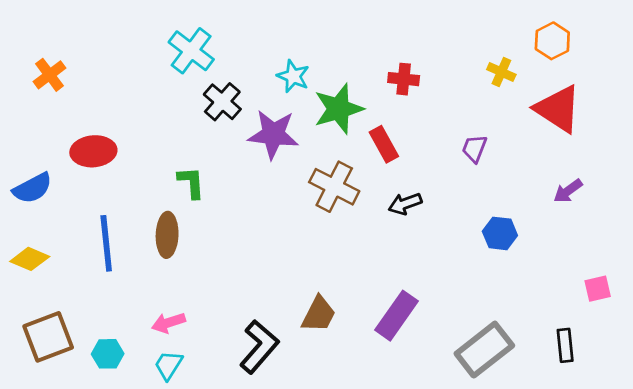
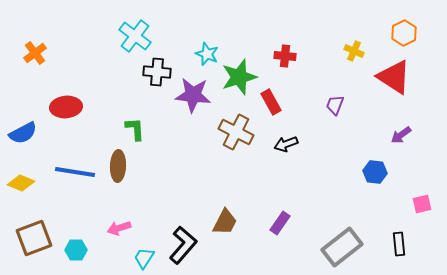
orange hexagon: (552, 41) -> (404, 33), moved
black cross: (222, 102) -> (157, 72), turned -36
blue hexagon: (500, 233) -> (375, 172), moved
blue line: (106, 243) -> (75, 172), turned -75
purple rectangle: (397, 316) -> (280, 223), size x0.7
cyan trapezoid: (168, 365) -> (144, 258), moved

